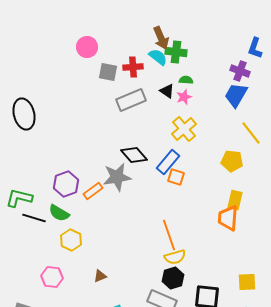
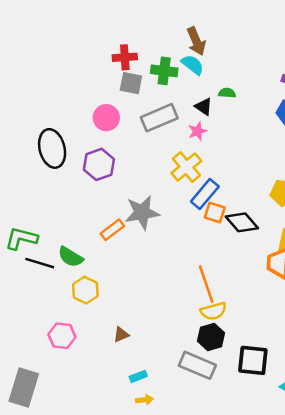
pink circle: (87, 47) -> (106, 118), moved
green cross: (176, 52) -> (164, 71), moved
red cross: (133, 67) -> (125, 57), moved
pink star: (184, 97) -> (197, 131), moved
black ellipse: (24, 114) -> (52, 148), moved
yellow cross: (184, 129) -> (186, 167), moved
black diamond: (134, 155) -> (242, 222), moved
purple hexagon: (66, 184) -> (99, 164), moved

